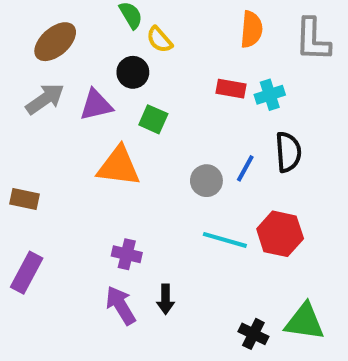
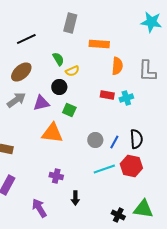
yellow semicircle: (159, 40) -> (72, 71), turned -72
black semicircle: (288, 152) -> (136, 139), moved
blue line: (245, 168) -> (114, 142), moved
cyan line: (225, 240) -> (104, 169), turned -35
purple arrow: (121, 305) -> (39, 208), moved

